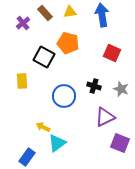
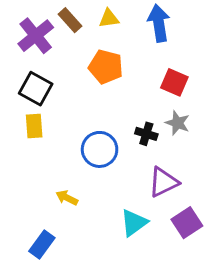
purple cross: (23, 23) -> (36, 36), size x1.6
black square: (44, 57) -> (36, 89), moved
gray star: (121, 89) -> (177, 123), moved
cyan triangle: (57, 143) -> (134, 223), moved
purple square: (120, 143) -> (187, 223), turned 36

